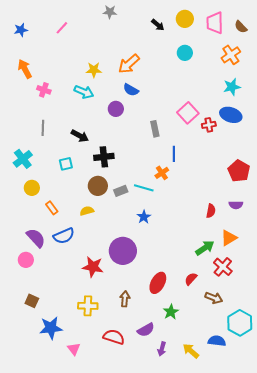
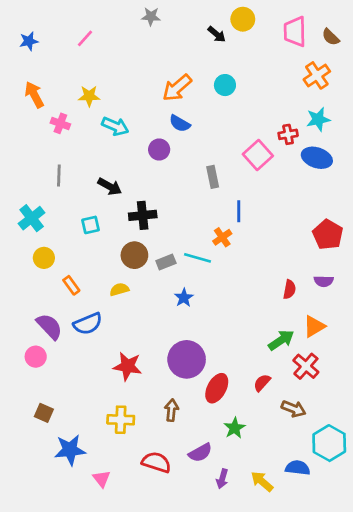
yellow circle: (185, 19) -> (243, 19), moved
cyan circle: (185, 53) -> (225, 85), moved
yellow star: (94, 70) -> (89, 96), moved
red cross: (209, 125) -> (288, 134), moved
blue star: (144, 217) -> (184, 298), moved
purple circle: (123, 251) -> (187, 359), moved

